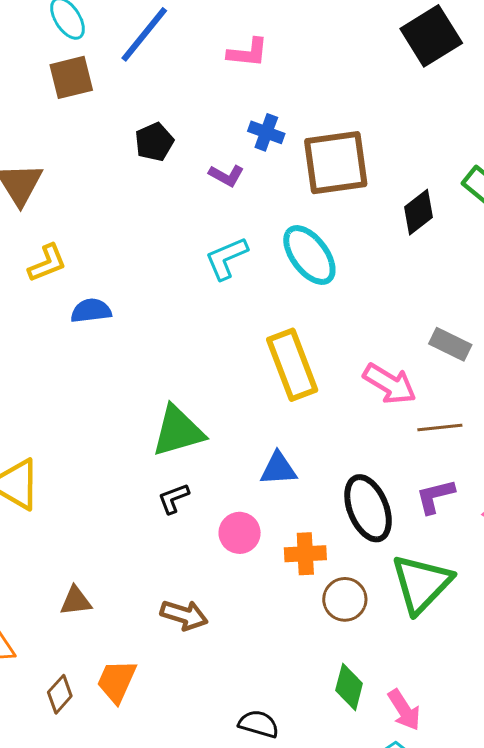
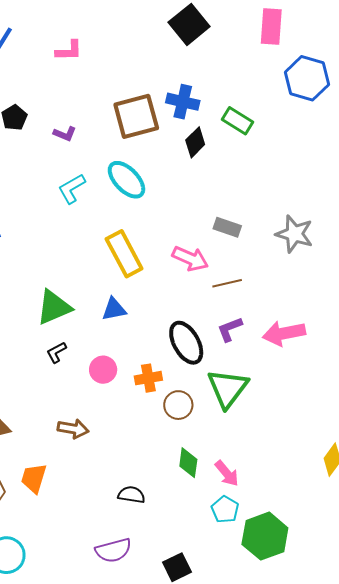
blue cross: (266, 132) -> (183, 102), moved, size x1.4
blue triangle: (278, 469) -> (114, 309), moved

